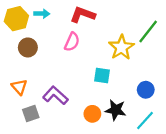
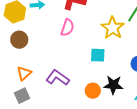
brown circle: (28, 47) -> (19, 40), moved
orange triangle: (19, 87) -> (24, 73), turned 35
gray square: (31, 114) -> (22, 96), moved

